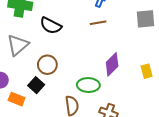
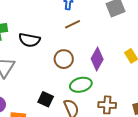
brown circle: (47, 65) -> (64, 59), moved
black square: (36, 85) -> (46, 99), moved

